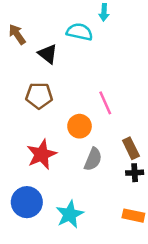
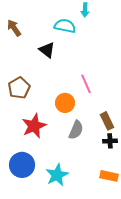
black triangle: (48, 54) -> (47, 50), moved
brown pentagon: (39, 96) -> (19, 88), moved, turned -30

